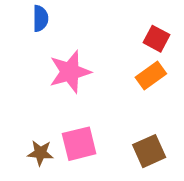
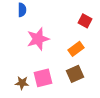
orange rectangle: (151, 76) -> (76, 49), moved
brown square: (149, 151) -> (75, 74), moved

